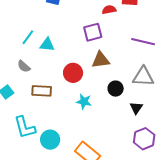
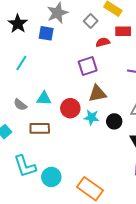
cyan line: (28, 37) -> (21, 63), moved
cyan triangle: (47, 45) -> (44, 98), moved
cyan star: (84, 102) -> (91, 117), moved

